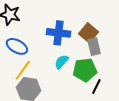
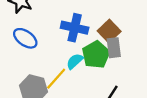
yellow line: (23, 70) -> (56, 79), moved
green pentagon: (85, 70) -> (96, 55), moved, turned -30

